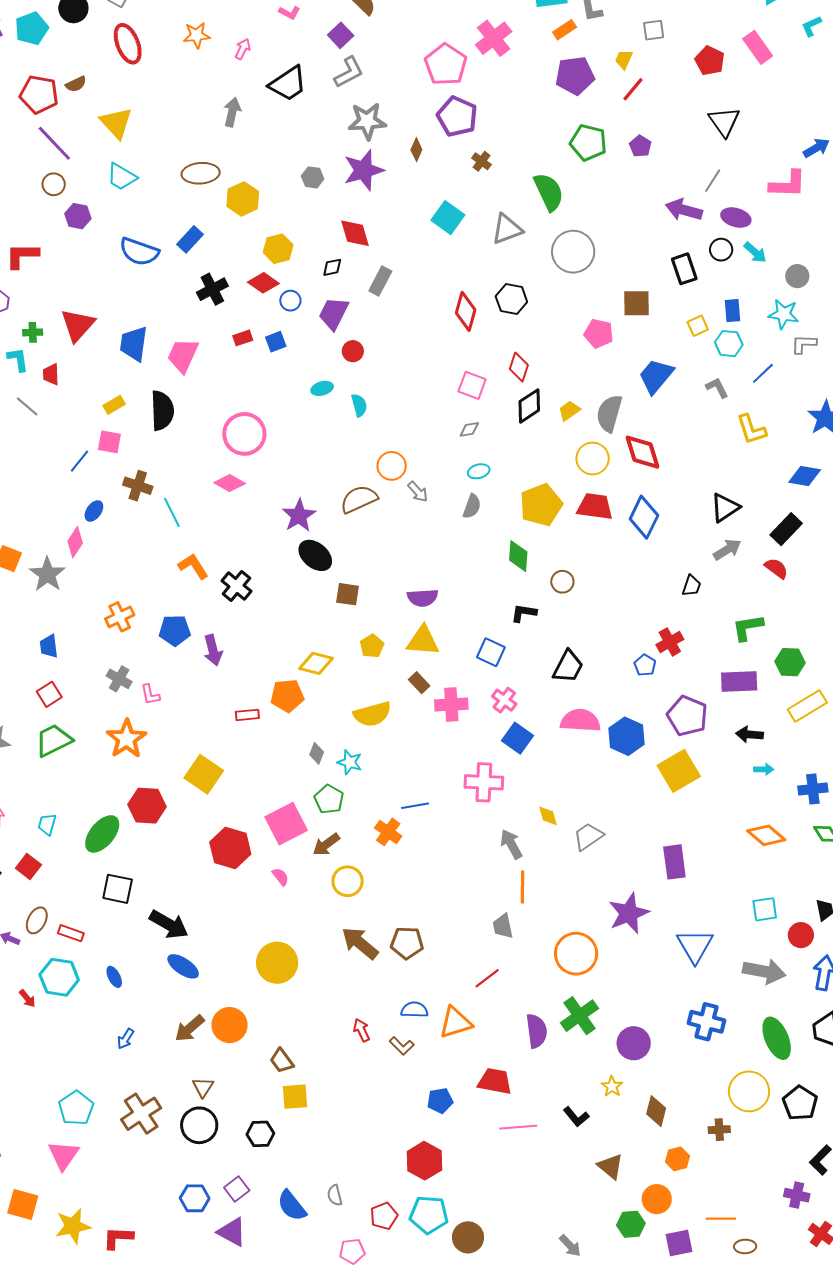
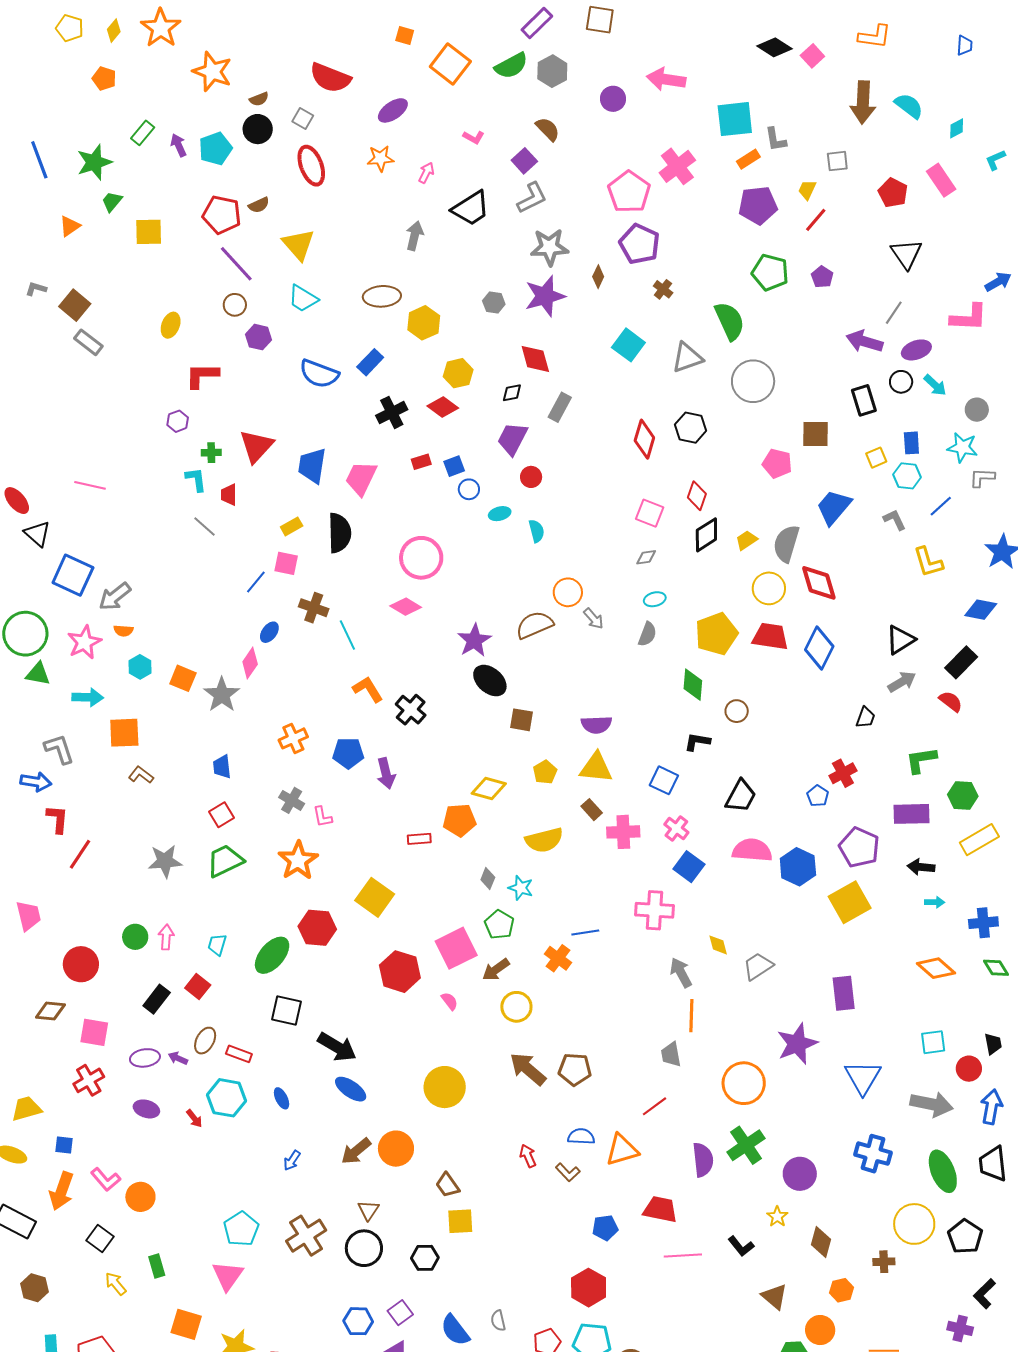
purple ellipse: (736, 218) -> (916, 350), turned -36
blue circle: (290, 301) -> (469, 489), moved

